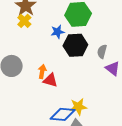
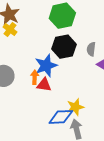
blue star: (58, 32) -> (46, 66), moved, size x1.6

